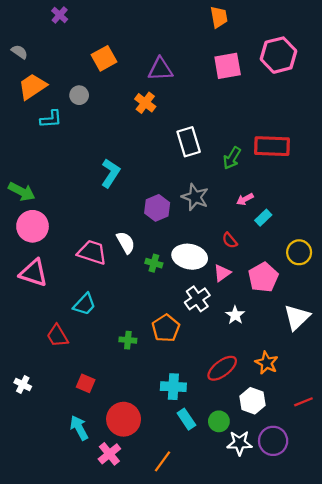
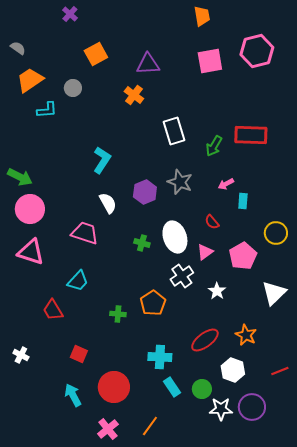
purple cross: (60, 15) -> (70, 14), moved
cyan rectangle: (263, 218) -> (243, 201), turned -42
white semicircle: (126, 243) -> (108, 203), moved
white ellipse: (190, 257) -> (175, 237), turned 60
pink cross: (109, 454) -> (108, 429), moved

